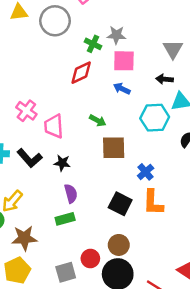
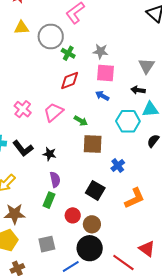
green cross: (93, 44) -> (68, 53), moved
pink trapezoid: (54, 126) -> (54, 112), moved, turned 50
orange L-shape: (153, 202) -> (135, 198), moved, turned -120
green rectangle: (65, 219) -> (49, 200), turned -56
red circle: (90, 259) -> (73, 215), moved

